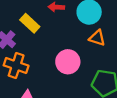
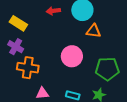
yellow rectangle: (30, 23) -> (18, 23), moved

